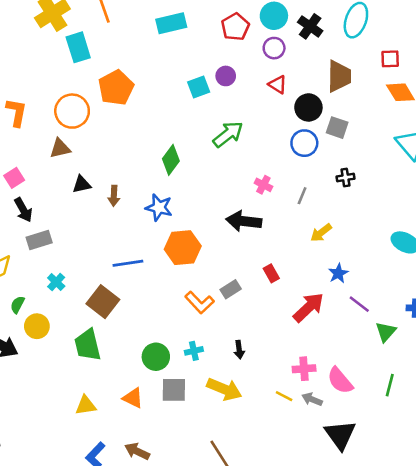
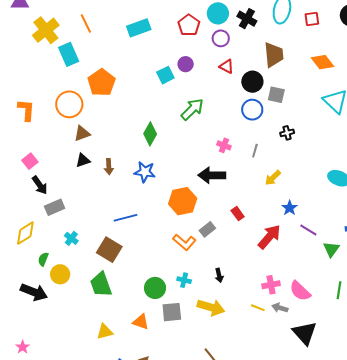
red square: (390, 59) -> (312, 19), moved
brown triangle: (60, 148) -> (82, 133), moved
orange hexagon: (183, 248) -> (183, 201), moved
cyan cross: (194, 351) -> (184, 280), turned 32

